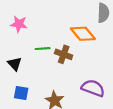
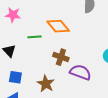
orange diamond: (83, 34) -> (58, 26), moved
brown cross: (64, 54) -> (61, 57), moved

